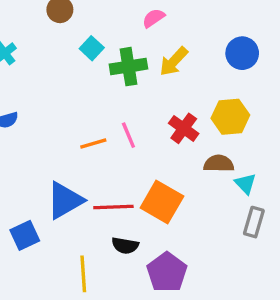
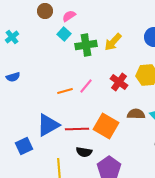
pink semicircle: (154, 18) -> (69, 16), moved
pink line: (128, 135) -> (86, 86), turned 63
brown semicircle: (219, 164) -> (136, 114), moved

